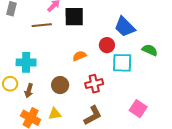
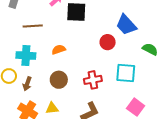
brown line: (42, 25) -> (33, 26), moved
orange semicircle: (79, 56) -> (59, 50), moved
cyan square: (122, 63) -> (126, 73), moved

